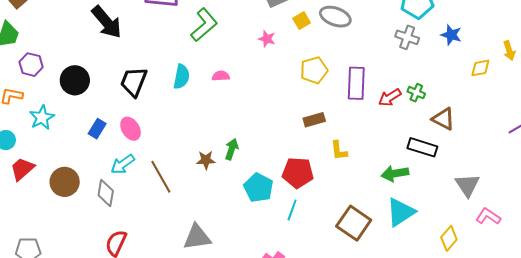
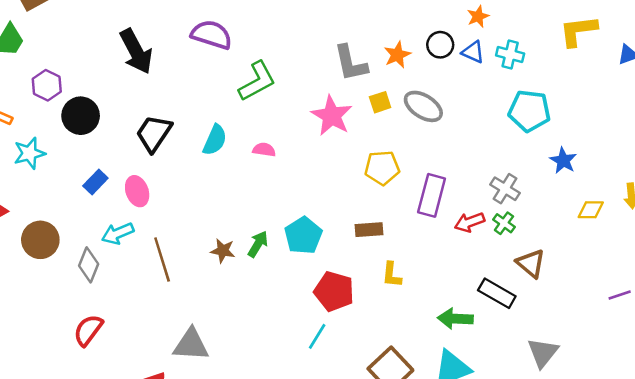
gray cross: (407, 37) -> (505, 189), moved
pink star: (267, 39) -> (332, 116), size x1.8
purple hexagon: (31, 65) -> (47, 85), moved
cyan pentagon: (258, 188) -> (303, 236), moved

